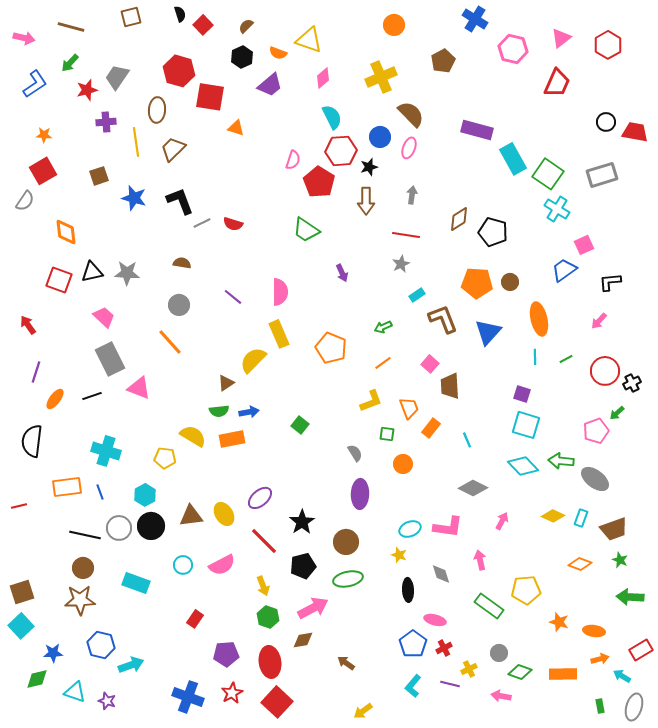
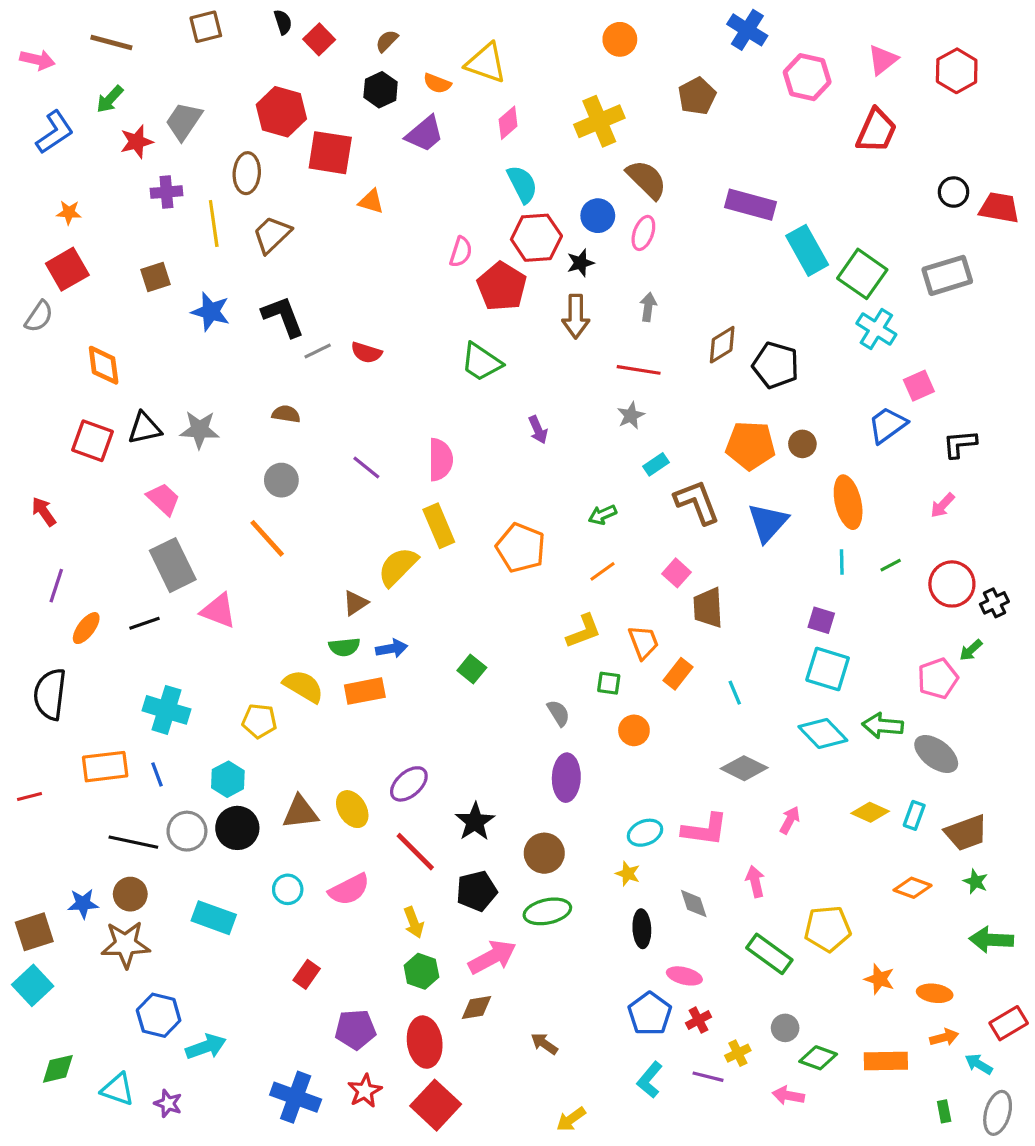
blue star: (53, 653) -> (83, 904), moved

